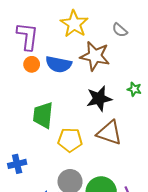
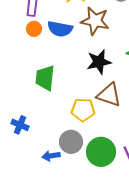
yellow pentagon: (70, 140) -> (83, 110), moved
blue cross: (17, 164) -> (20, 125), turned 36

